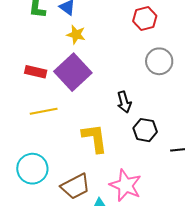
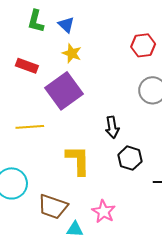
red rectangle: (36, 72) -> (27, 66), moved
pink star: (126, 185) -> (104, 212), size x0.7
brown trapezoid: (75, 186) -> (53, 207), turned 40

